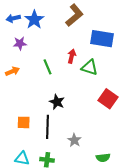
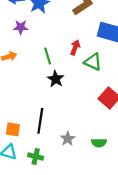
black star: (57, 102) -> (56, 79), moved
orange square: (24, 122) -> (13, 129), moved
green semicircle: (103, 158) -> (99, 143), moved

